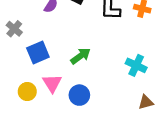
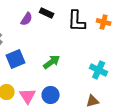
pink triangle: (52, 83) -> (28, 96), moved
brown triangle: (146, 102) -> (93, 101), moved

